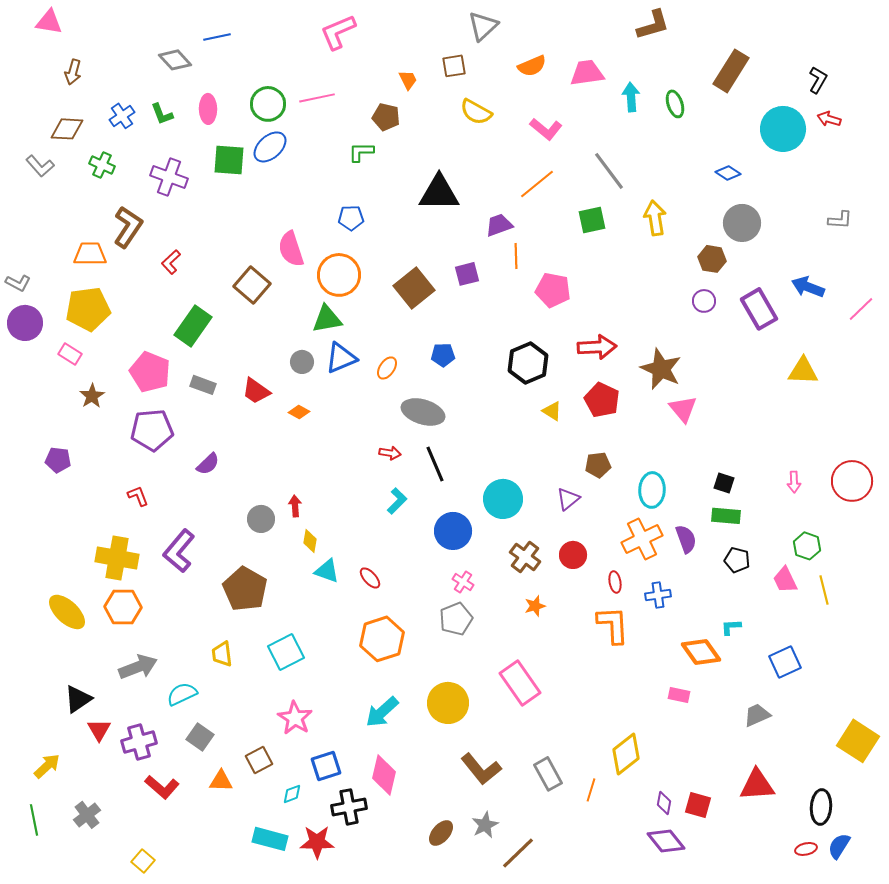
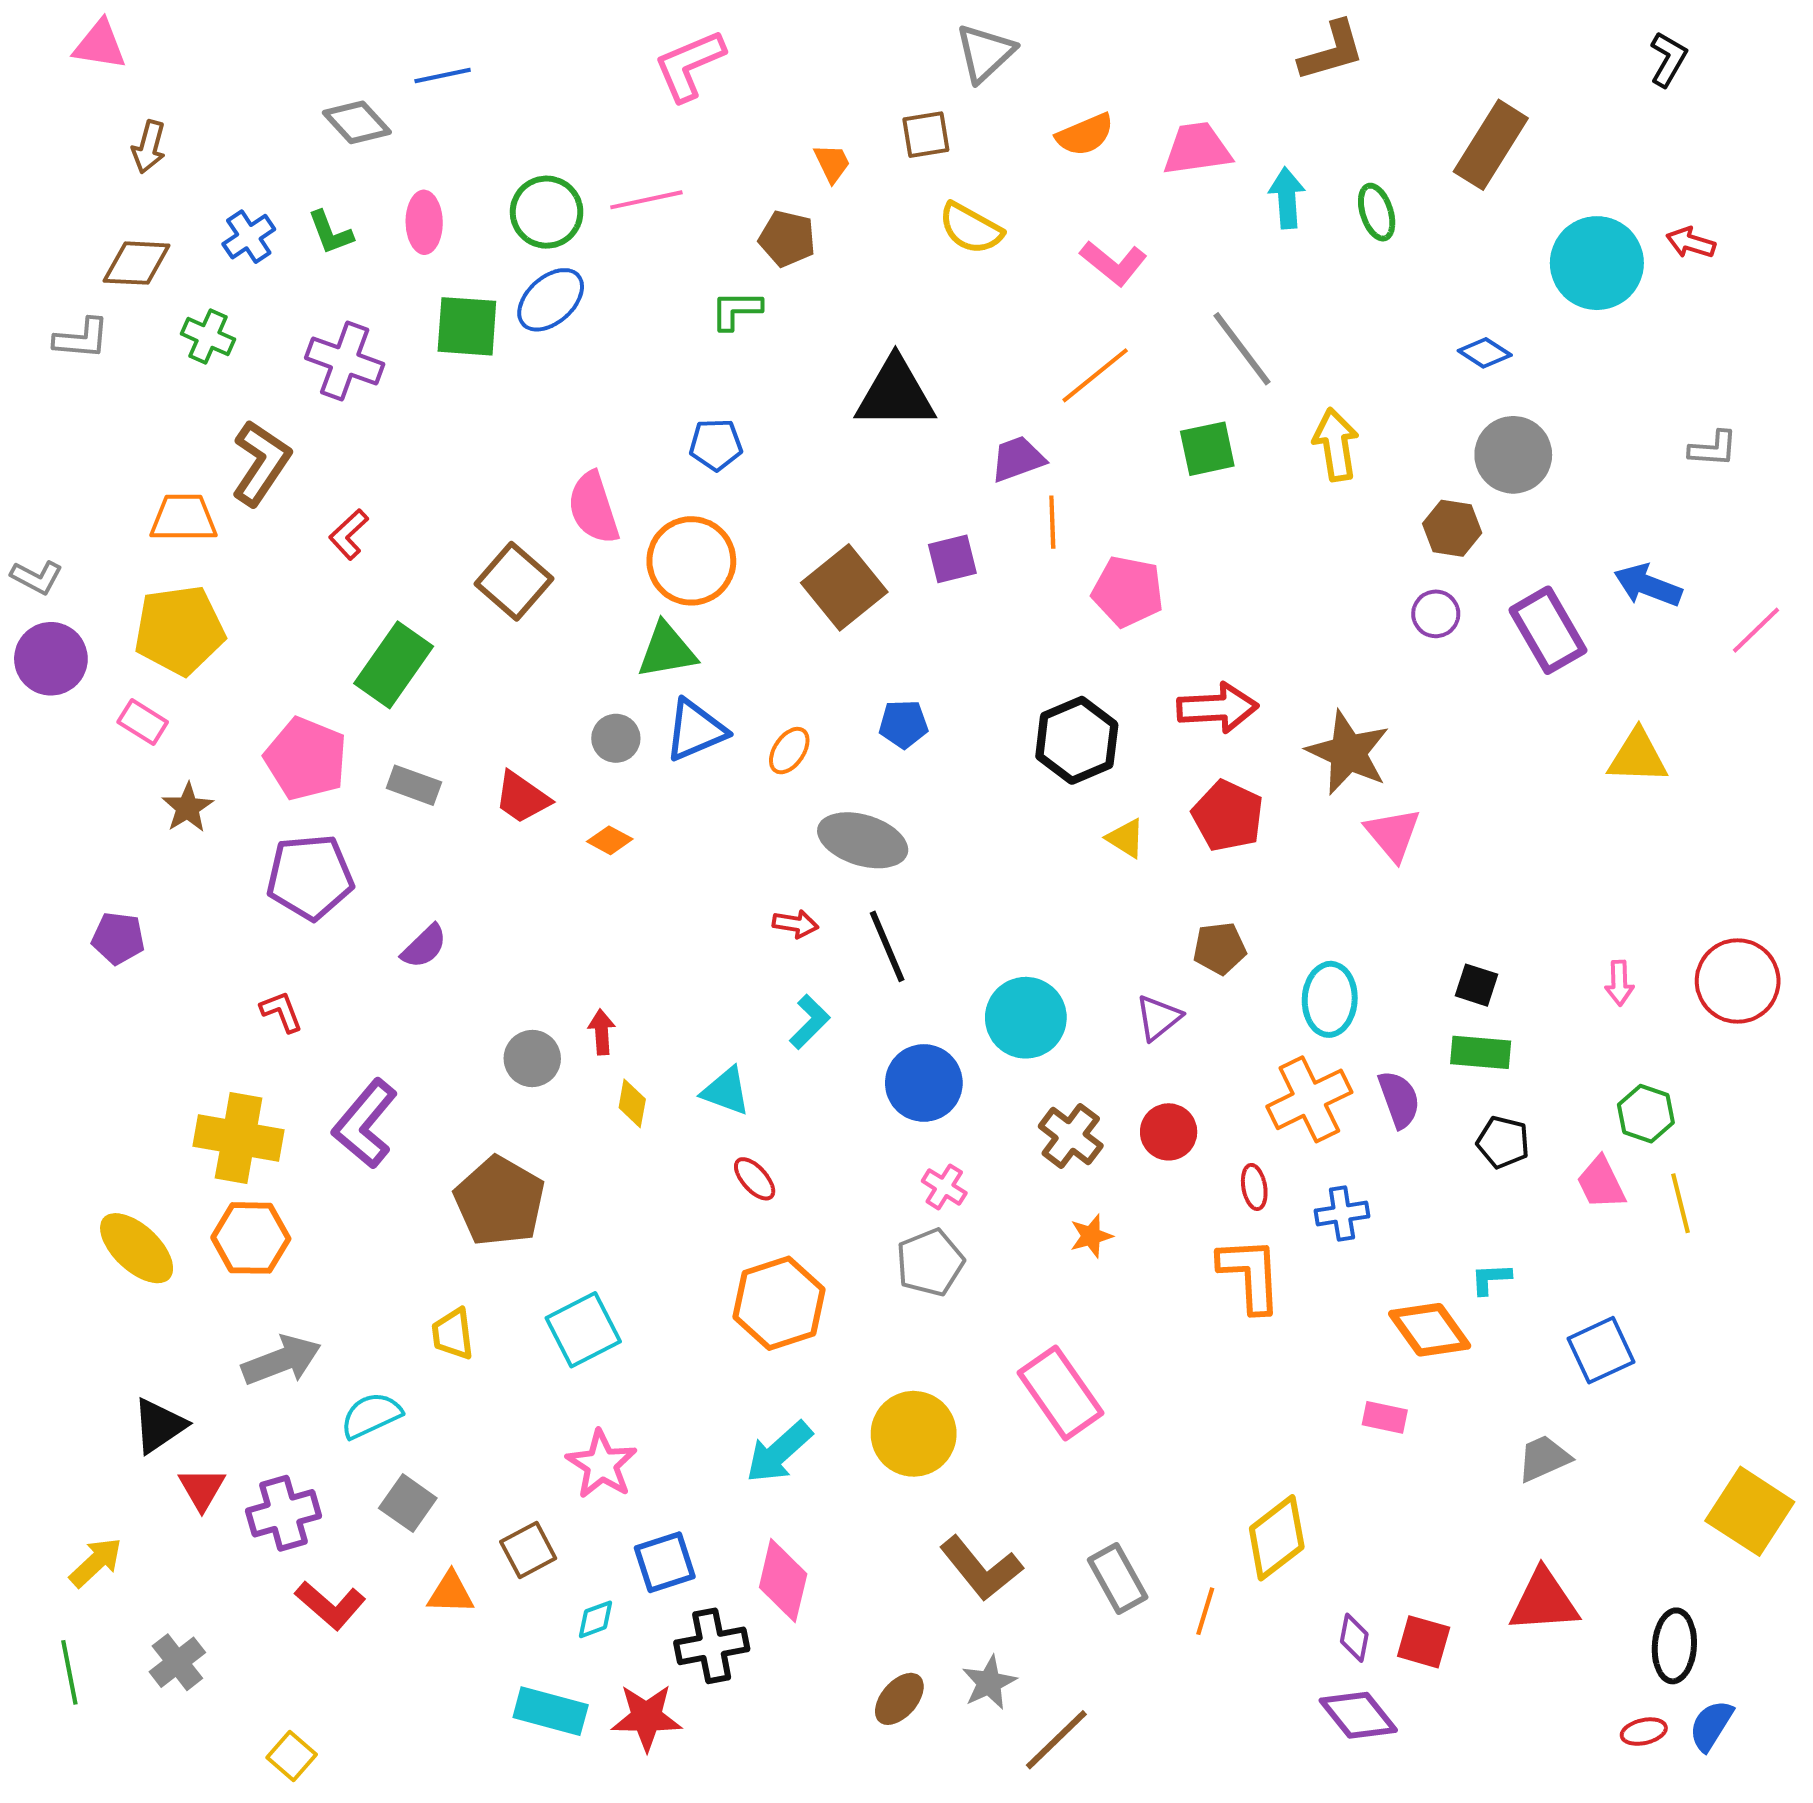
black L-shape: (818, 80) -> (1668, 59), moved
gray L-shape: (40, 166) -> (82, 339), turned -44
cyan triangle: (327, 571) -> (726, 1091), moved

